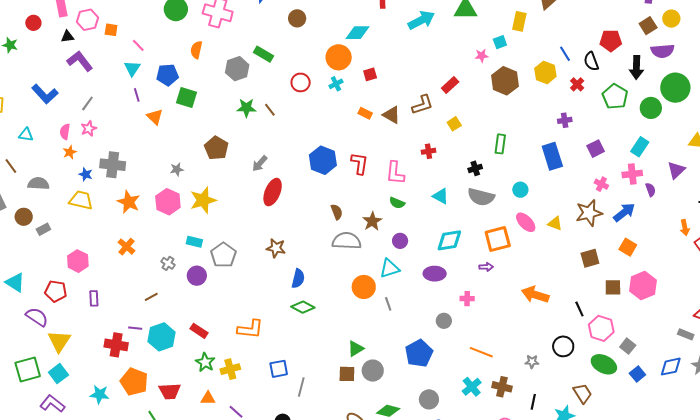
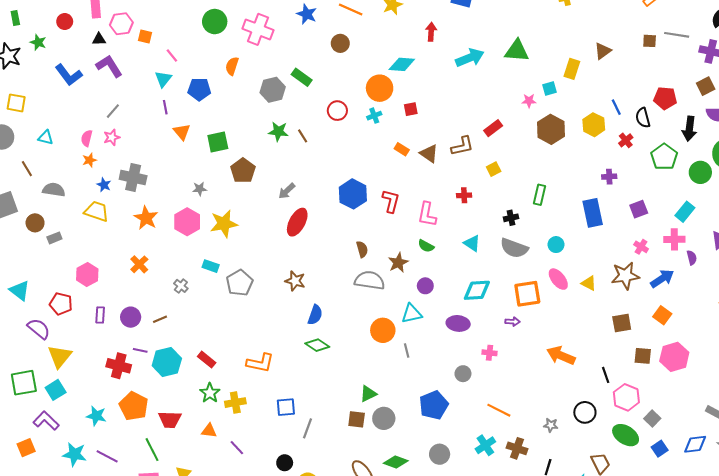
blue L-shape: (45, 94) -> (69, 75), moved
green square: (186, 97) -> (218, 142), moved, turned -35
purple circle: (197, 276) -> (131, 317), moved

